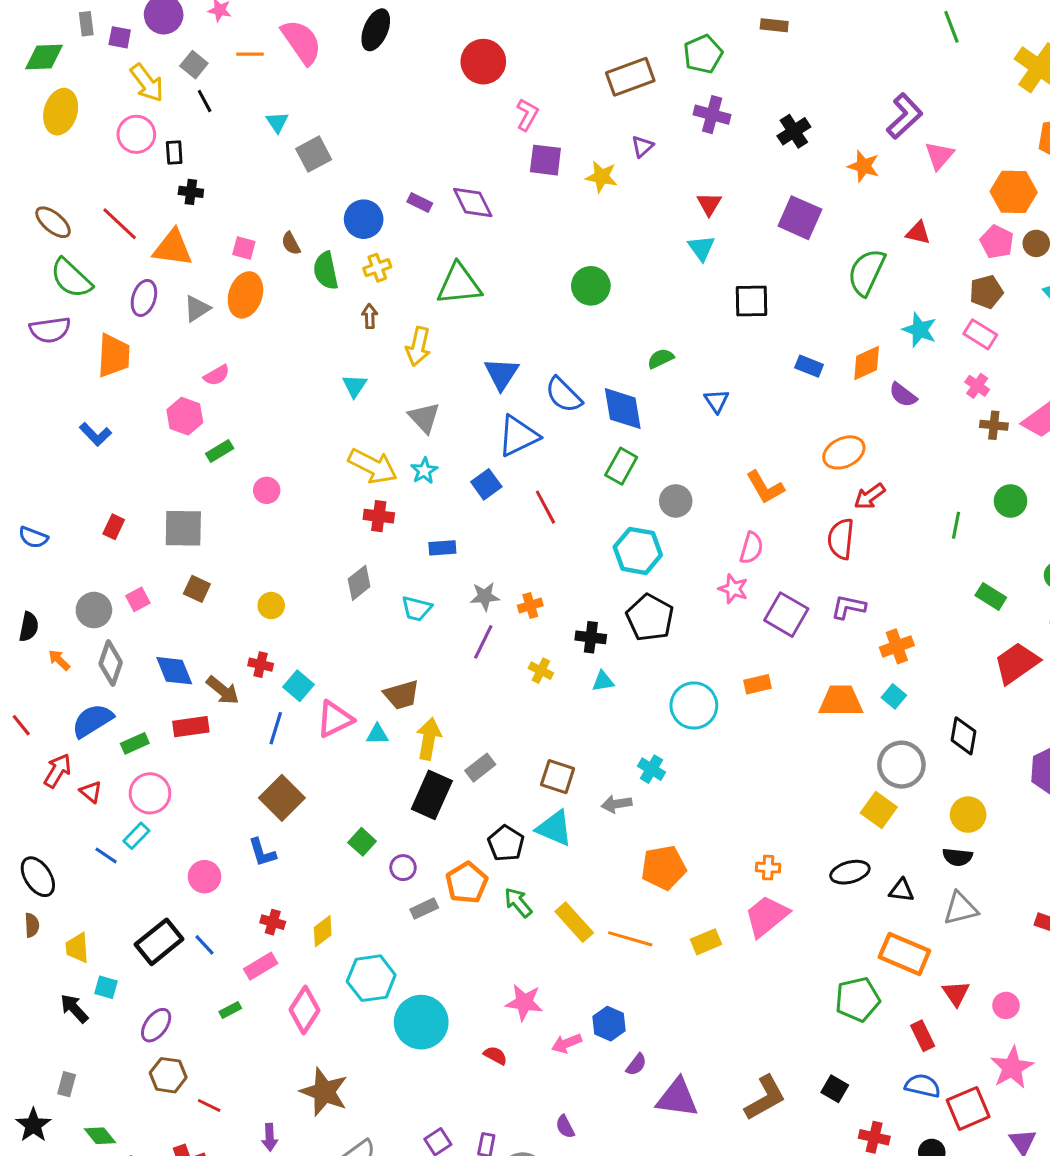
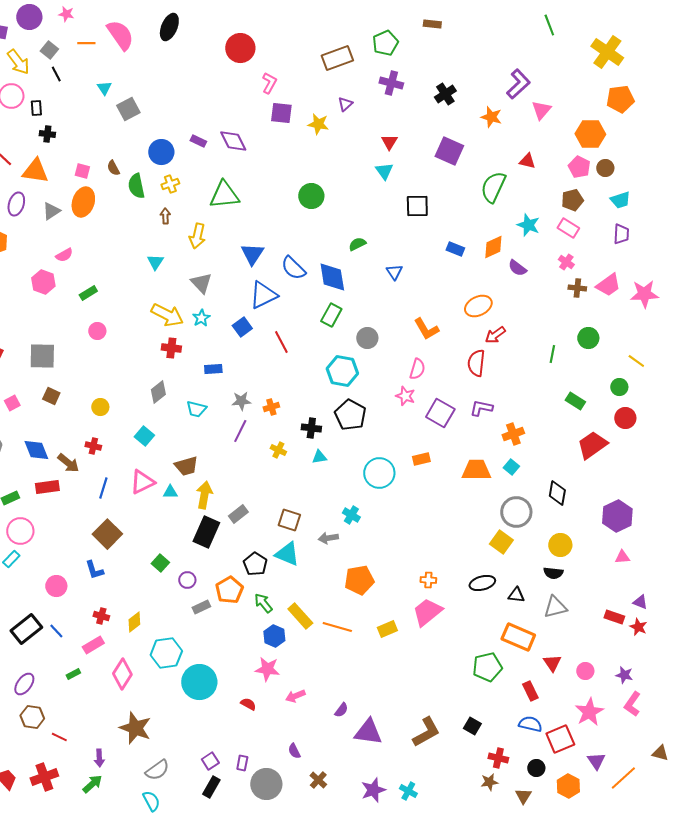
green rectangle: (220, 451) -> (88, 293), moved
cyan square: (298, 686) -> (144, 436), moved
blue hexagon: (609, 1024) -> (274, 636), moved

